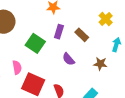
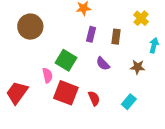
brown rectangle: (82, 35) -> (116, 37), turned 56
green square: (35, 43) -> (66, 60), moved

